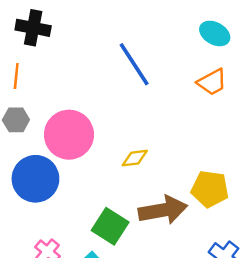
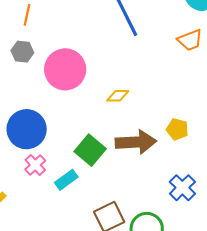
blue circle: (35, 179) -> (27, 129), moved
yellow pentagon: (210, 189) -> (177, 129), size x0.7

